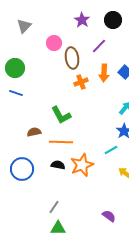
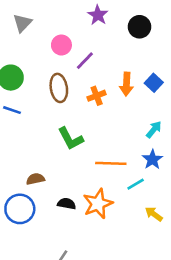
black circle: (113, 20) -> (139, 27), moved
purple line: (99, 46) -> (85, 61), moved
brown ellipse: (72, 58) -> (59, 88), moved
brown semicircle: (34, 132) -> (35, 179), moved
orange line: (61, 142) -> (111, 163), moved

